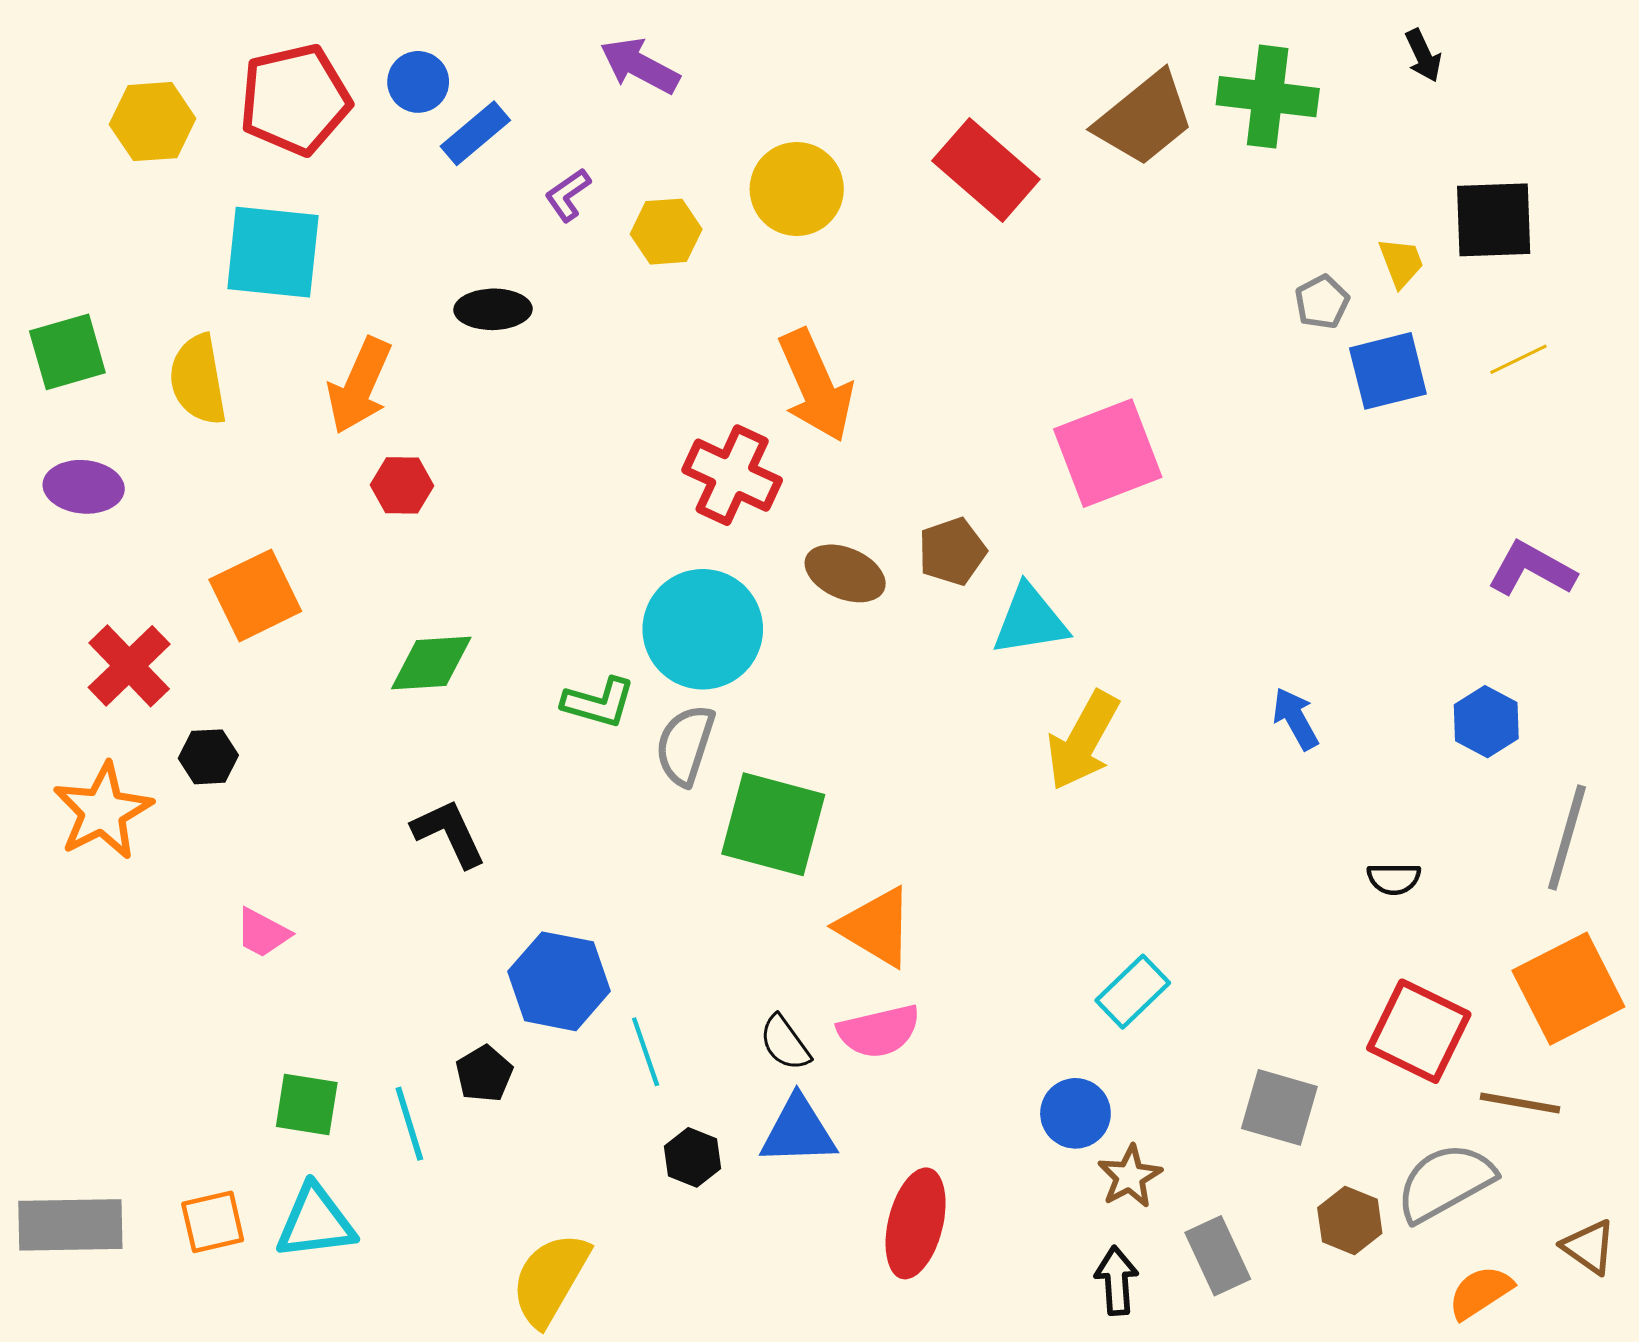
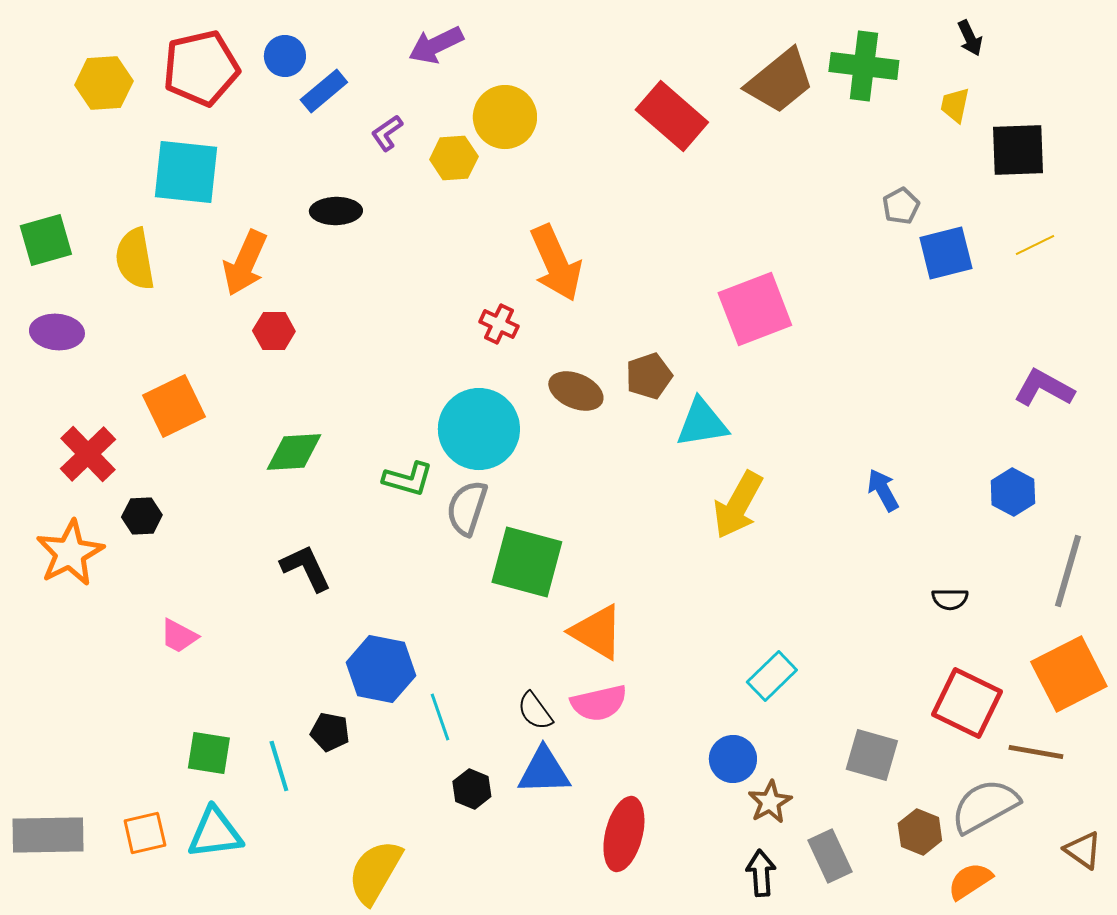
purple arrow: (640, 66) -> (436, 45), turned -54
yellow circle: (797, 189) -> (505, 117), moved
yellow trapezoid: (1401, 262) -> (955, 105), moved, turned -147
red cross: (732, 475) -> (499, 324), size x0.6
black pentagon: (484, 1074) -> (330, 732), turned -30
orange semicircle: (1480, 1292) -> (970, 881), moved

